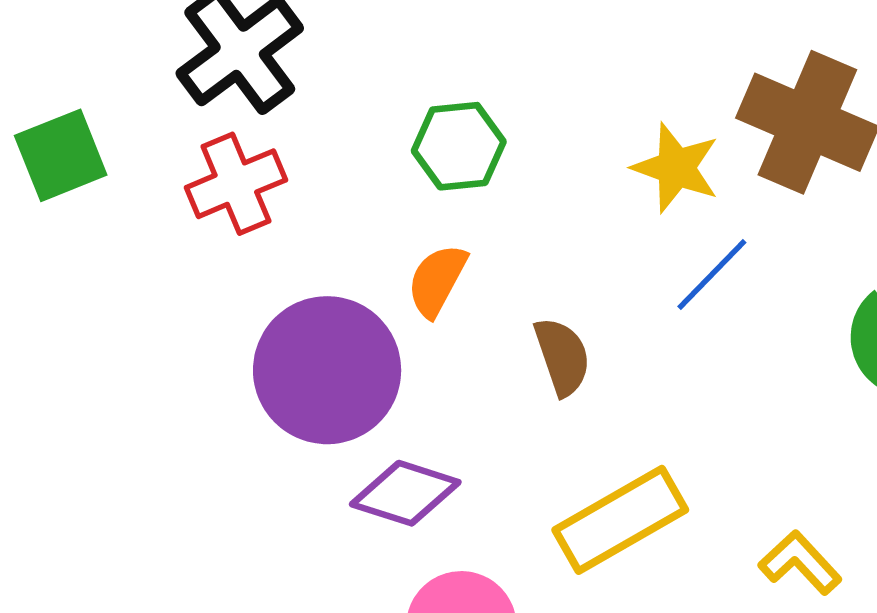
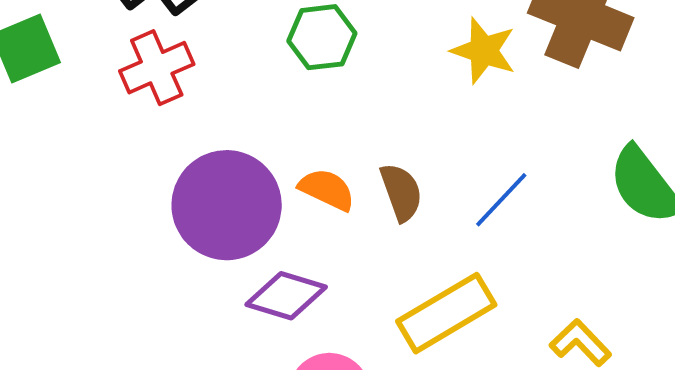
blue line: (712, 274) -> (501, 200), moved
orange semicircle: (437, 280) -> (327, 189), moved, turned 88

